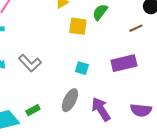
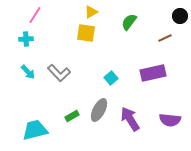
yellow square: (78, 26) -> (86, 33), moved
cyan square: (82, 68) -> (111, 78), turned 32
green rectangle: (33, 110) -> (72, 116), moved

